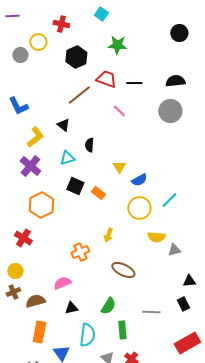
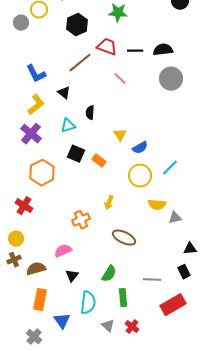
black semicircle: (175, 81) -> (163, 50), moved
blue L-shape: (18, 106) -> (36, 74), moved
black triangle: (71, 308) -> (72, 276), turned -40
red rectangle: (187, 343) -> (173, 305), moved

